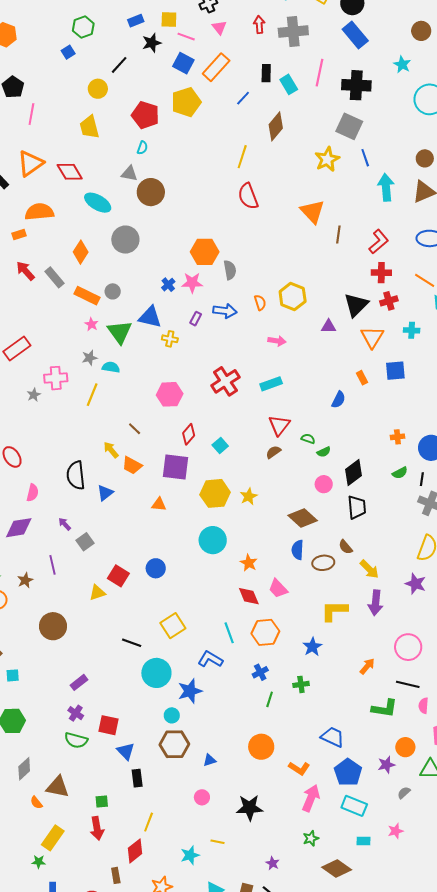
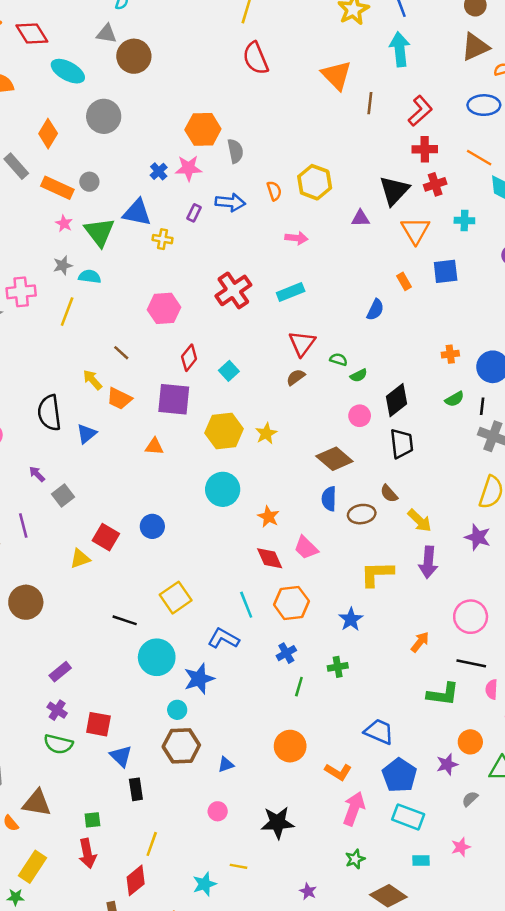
cyan arrow: (386, 187) -> (400, 49), moved

